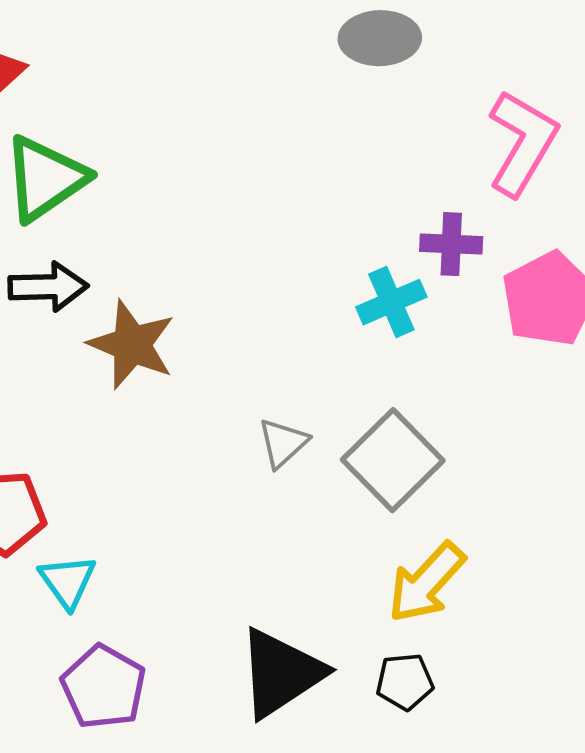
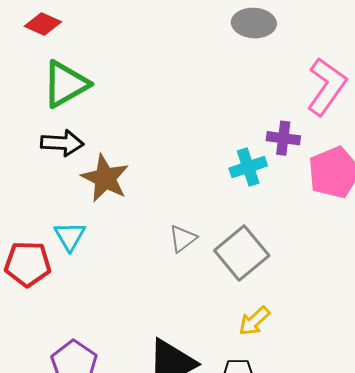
cyan triangle: (68, 581) -> (70, 236), moved
yellow arrow: (426, 583) -> (254, 321), size x0.7

